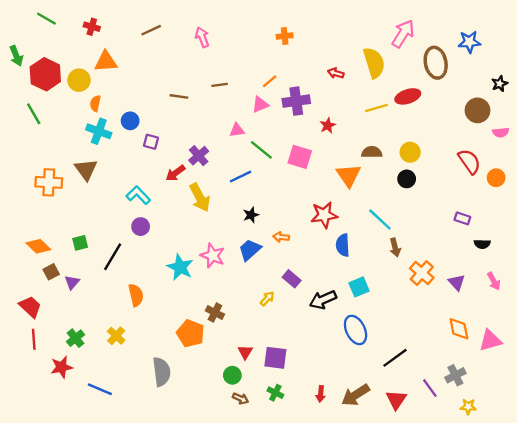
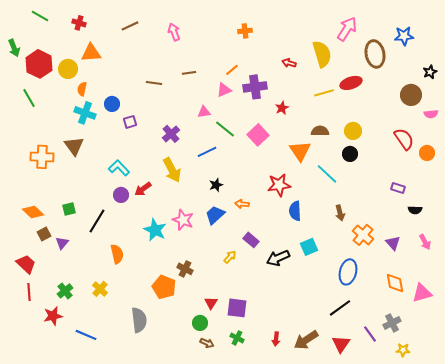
purple square: (151, 142) -> (130, 122), turned -32
pink square: (300, 157) -> (258, 135), turned 30
red arrow: (175, 173) -> (143, 189), moved
cyan line: (380, 220) -> (327, 174), moved
blue ellipse: (356, 330) -> (348, 272), moved, turned 40

